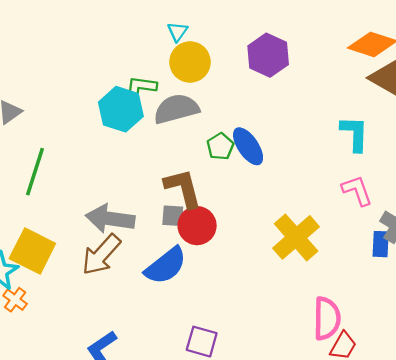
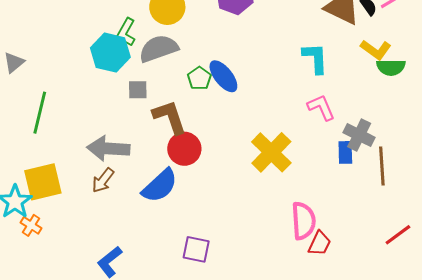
green L-shape: (141, 87) -> (126, 32), turned -64
gray square: (173, 216) -> (138, 90), moved
yellow square: (32, 251) -> (43, 182), turned -36
brown arrow: (101, 255) -> (103, 180), size x0.7

